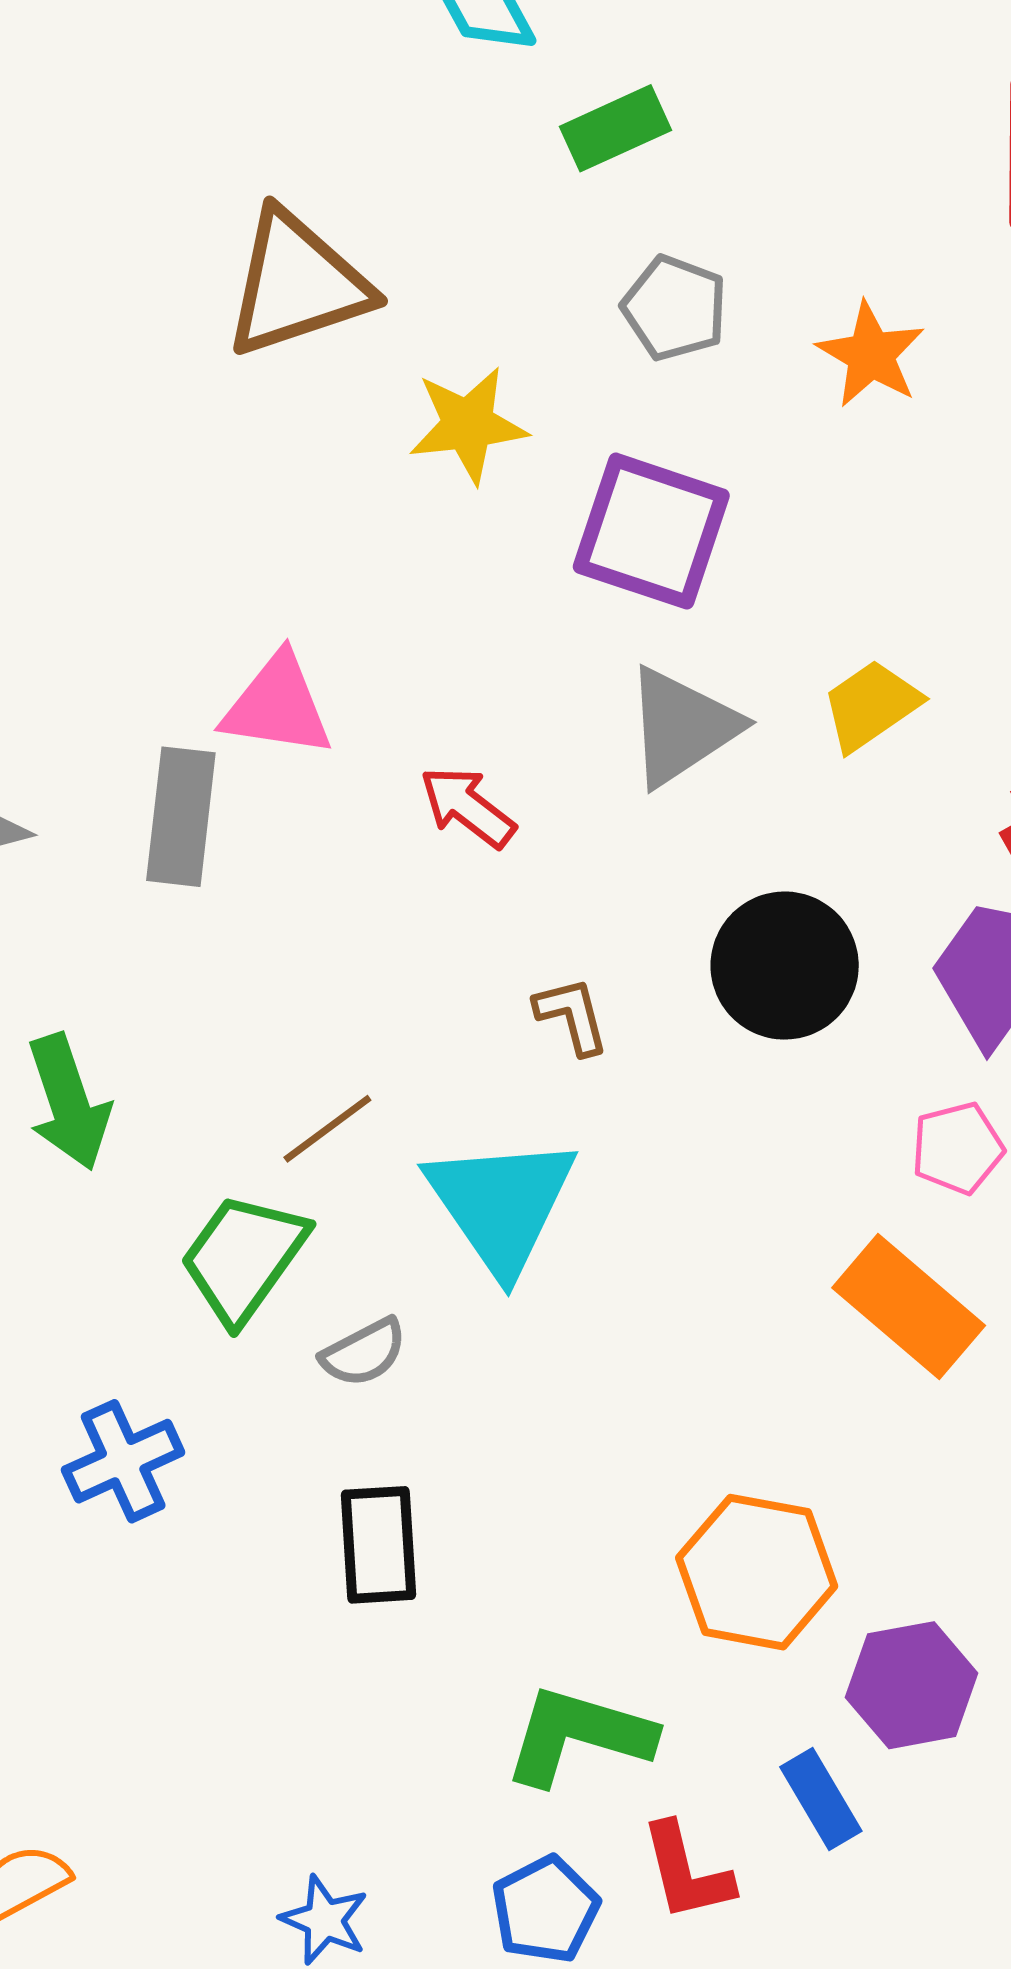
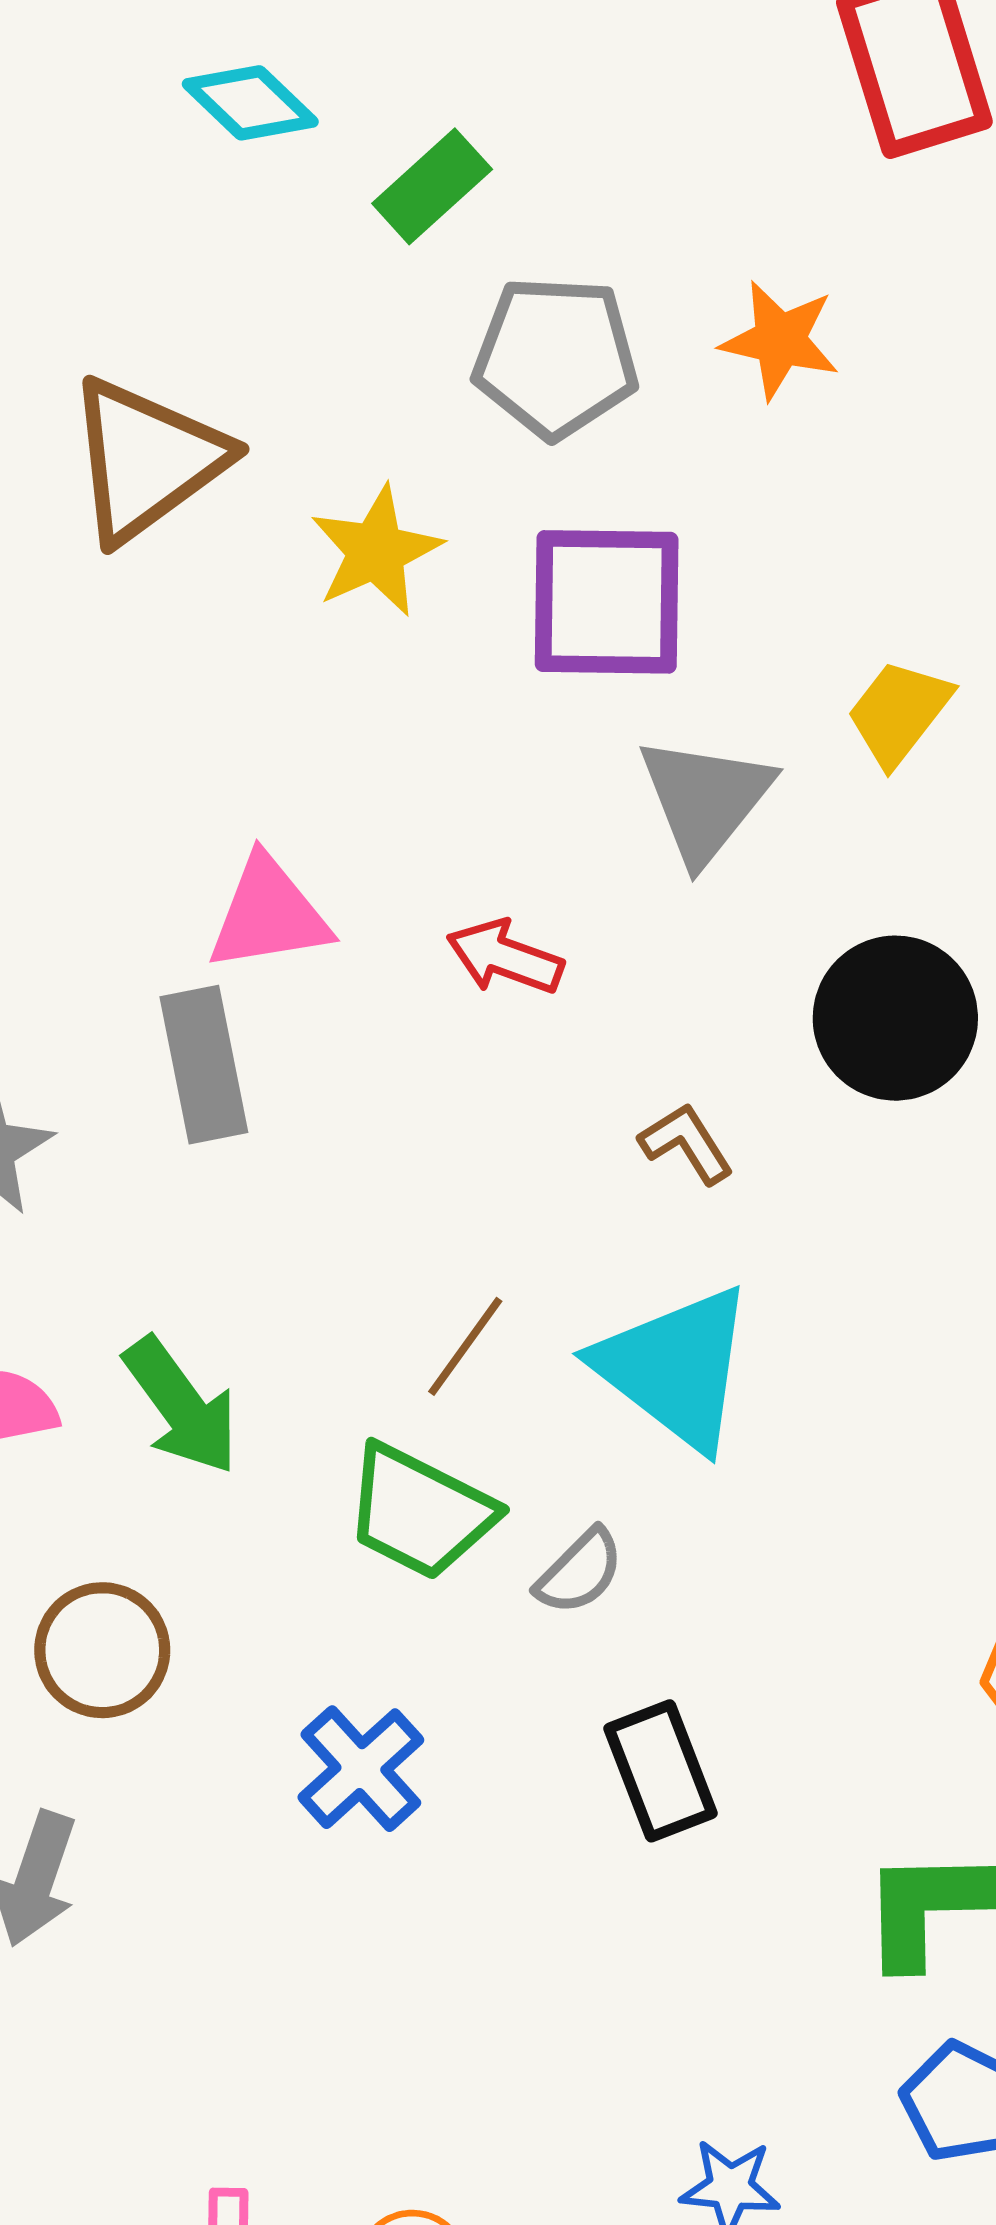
gray pentagon: (675, 308) -> (556, 357), size x1.4
green trapezoid: (243, 1258) -> (420, 1512), turned -81

